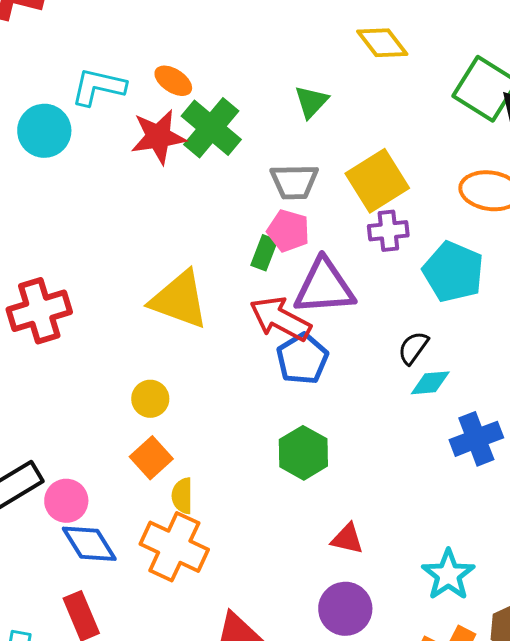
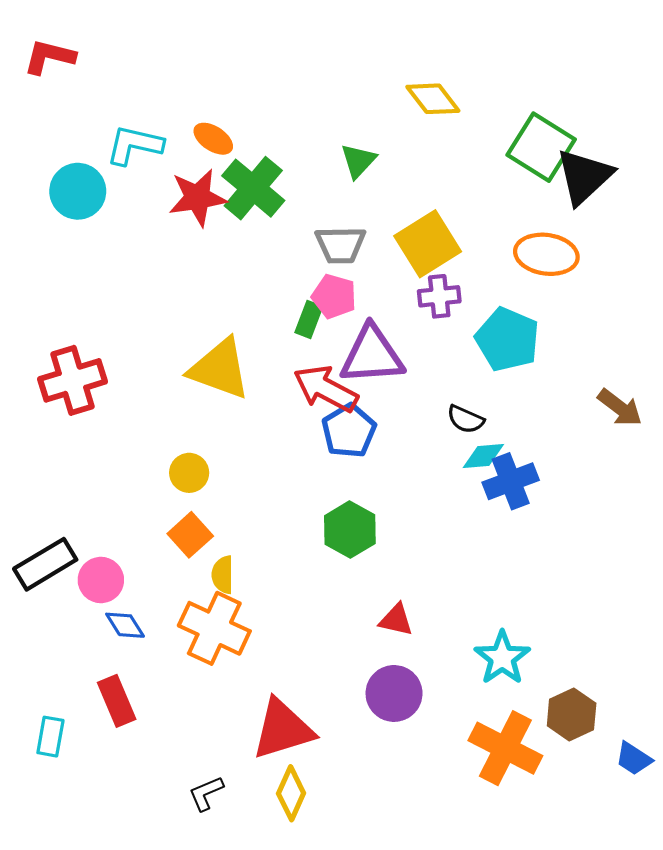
black semicircle: (413, 348) -> (465, 419), turned -102
blue cross: (476, 439) -> (511, 481), moved
blue diamond: (89, 544) -> (125, 625), size x0.7

